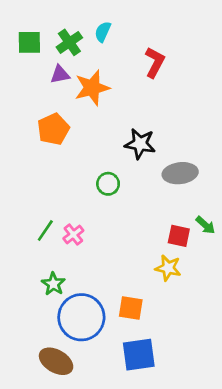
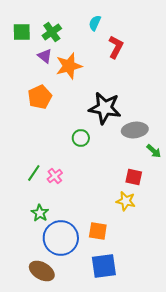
cyan semicircle: (103, 32) -> (95, 23), moved
purple triangle: (60, 74) -> (45, 56), turned 49
black star: (140, 144) -> (105, 108), size x1.4
green arrow: (205, 225) -> (154, 151), moved

